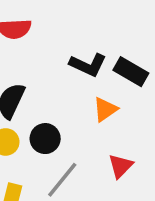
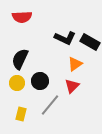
red triangle: (121, 166) -> (72, 86), moved

